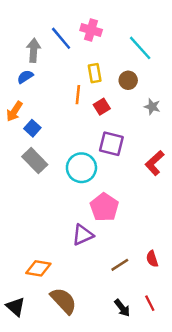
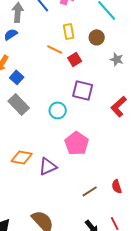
orange line: (78, 95) -> (55, 49), turned -70
cyan circle: (81, 168) -> (58, 110), size x0.7
purple triangle: (83, 235) -> (48, 166), moved
orange diamond: (38, 268) -> (22, 157), moved

